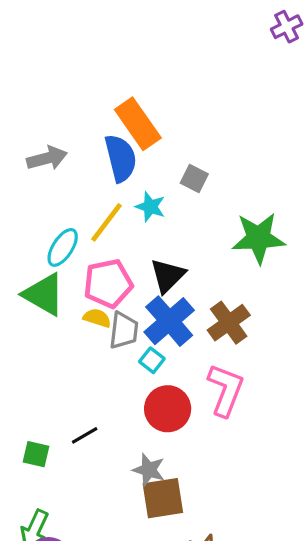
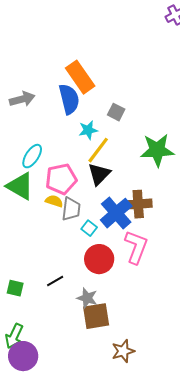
cyan star: (150, 207) -> (88, 130), turned -30
yellow line: (107, 222) -> (98, 150), moved
blue cross: (169, 321) -> (116, 213), moved
brown cross: (229, 323) -> (138, 204), turned 32
black line: (85, 435) -> (55, 281), moved

